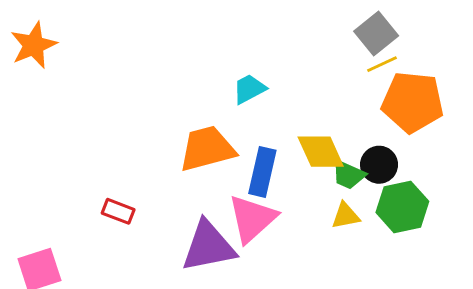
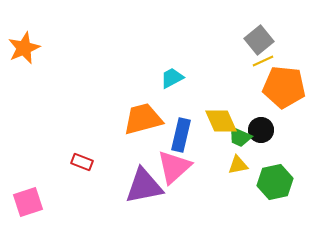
green hexagon: (402, 207) -> (275, 182), moved

